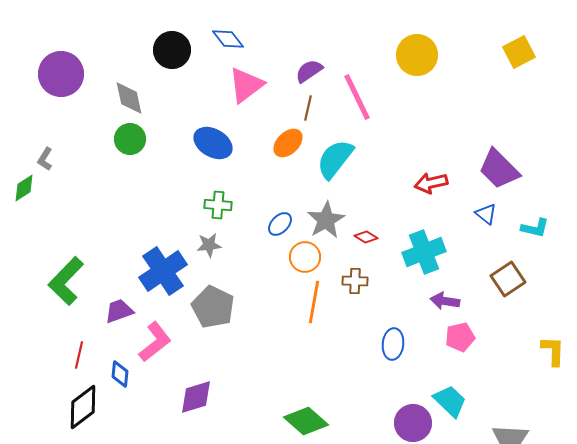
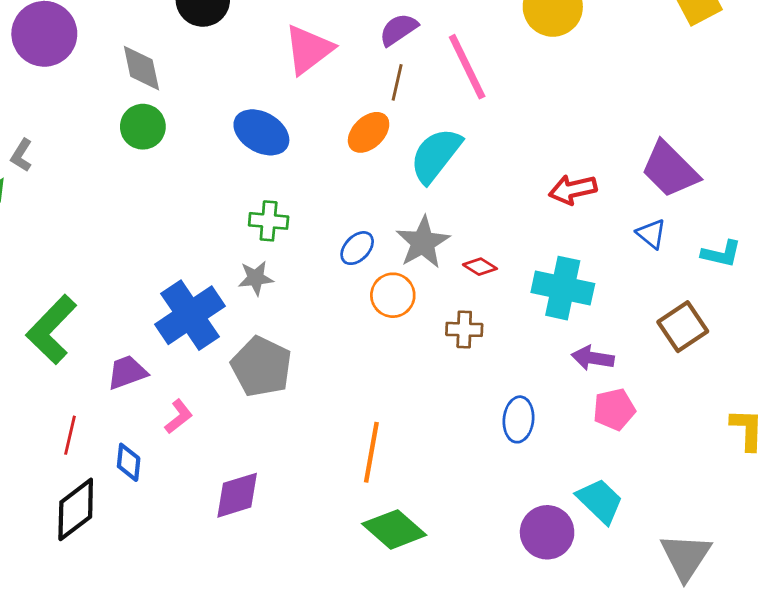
cyan cross: (424, 252) -> (563, 288), turned 33
orange line: (314, 302) -> (371, 452), moved
pink L-shape: (155, 342) -> (179, 417), size x0.6

